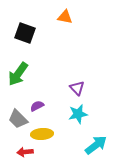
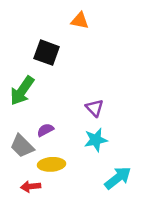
black square: (25, 33) -> (47, 53), moved

